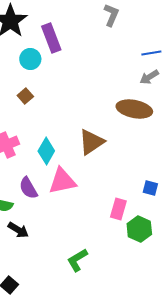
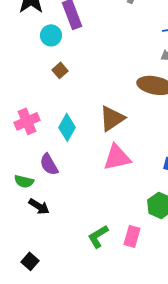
brown square: (25, 96) -> (60, 70), moved
pink triangle: (62, 181) -> (117, 157), moved
pink rectangle: (118, 209) -> (132, 236), moved

